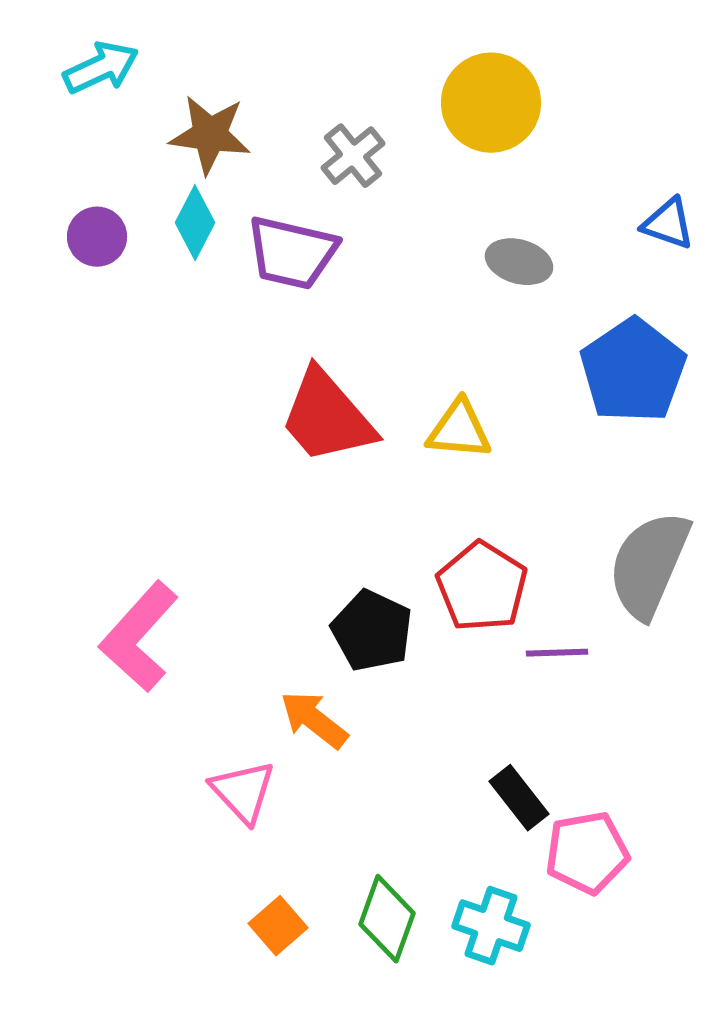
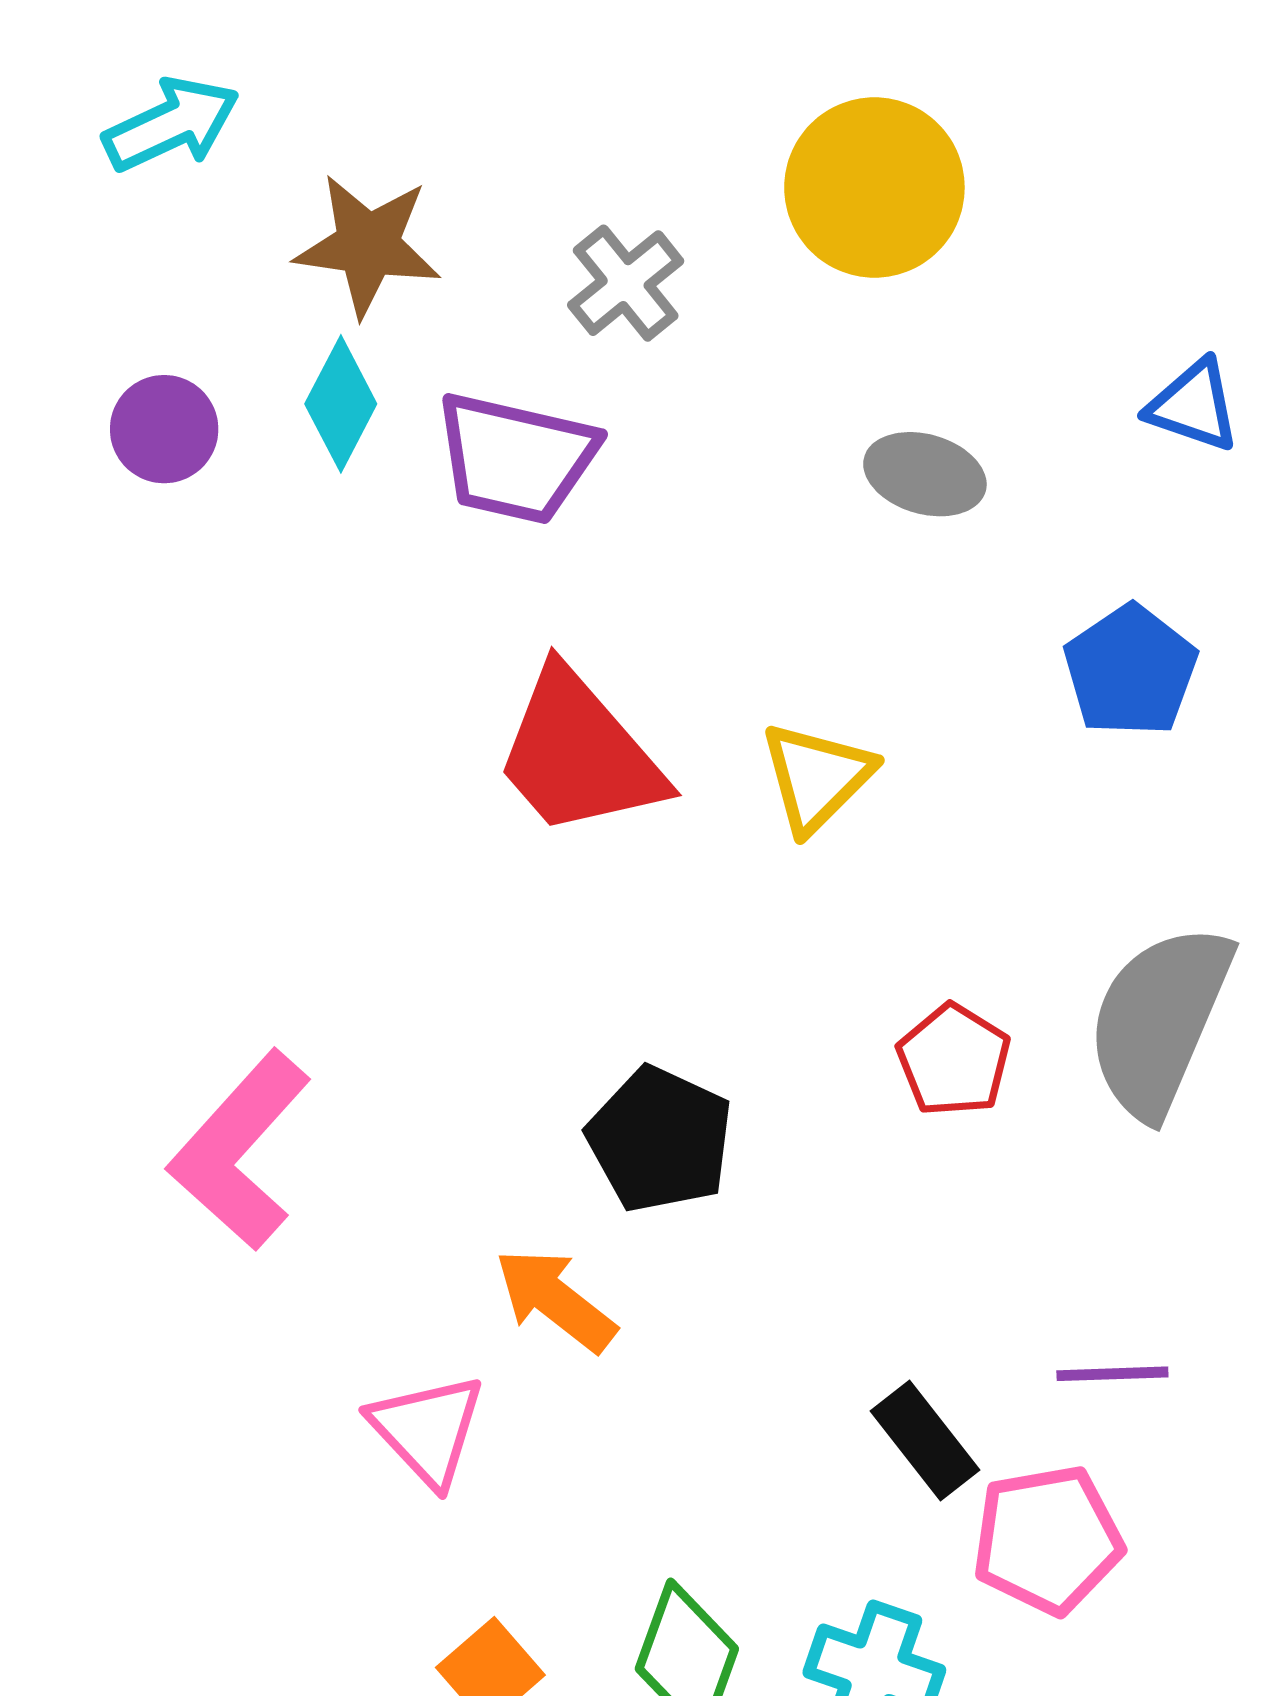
blue pentagon: (633, 371) -> (1130, 671), size x0.7
yellow triangle: (459, 430) -> (817, 777), turned -50
red pentagon: (482, 587) -> (954, 1060), moved, size x0.7
purple line: (557, 653) -> (1112, 1374), moved

